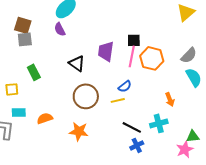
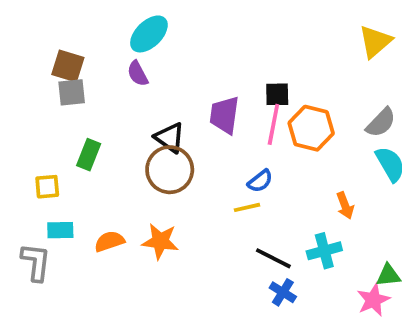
green rectangle: (34, 72) -> (89, 155), turned 49
brown circle: (86, 96) -> (170, 170), moved
orange star: (79, 131) -> (160, 241), moved
blue cross: (137, 145) -> (283, 292), turned -32

